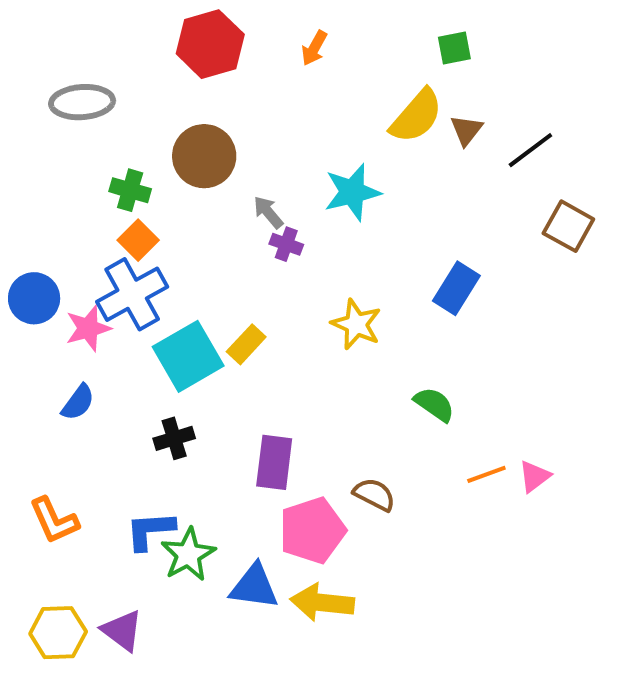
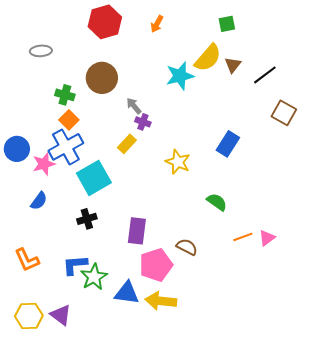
gray ellipse: (82, 102) -> (41, 51), size x0.7
cyan star: (352, 192) -> (180, 76), moved
yellow rectangle: (246, 344) -> (127, 144), moved

